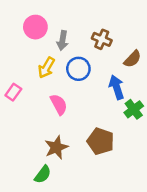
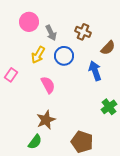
gray arrow: (62, 41) -> (51, 33), turned -35
green cross: (134, 109) -> (109, 107), moved
brown pentagon: (101, 141) -> (82, 142), moved

